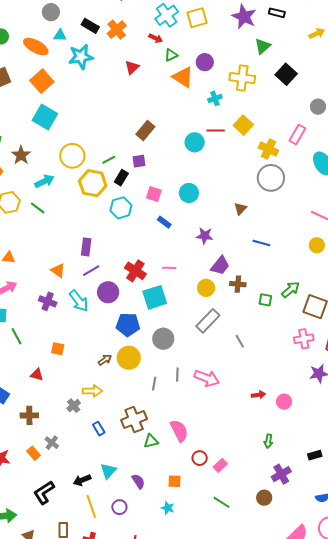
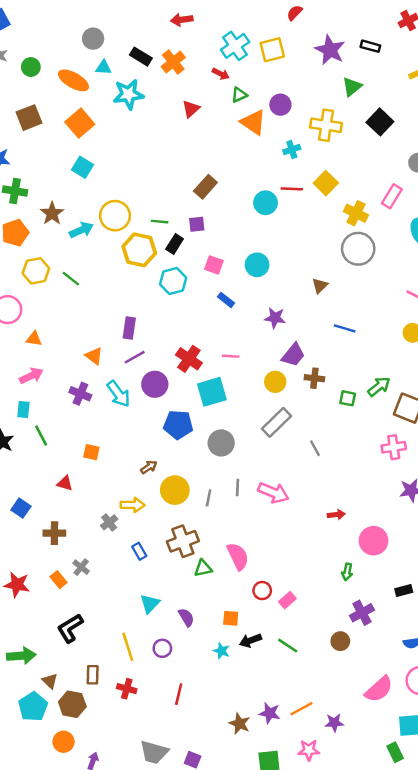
cyan square: (45, 117) -> (82, 167), size x0.7
green line: (109, 160) -> (160, 222), turned 32
cyan arrow: (44, 181) -> (81, 230), moved
yellow circle: (129, 358) -> (175, 490), moved
pink circle: (284, 402) -> (374, 541), moved, size x1.5
black arrow: (82, 480) -> (250, 640), moved

